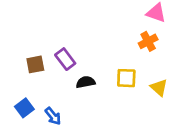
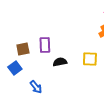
purple rectangle: (65, 59) -> (45, 45), turned 35
blue square: (24, 108) -> (15, 68), moved

